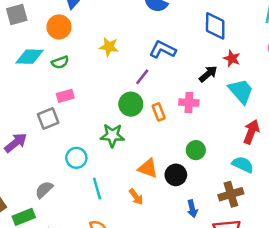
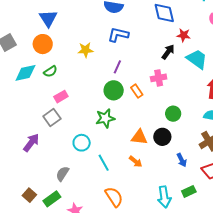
blue L-shape: (163, 50) -> (118, 35), moved

